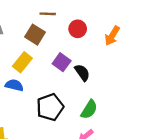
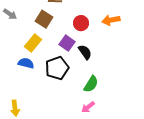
red circle: (78, 29) -> (81, 23), moved
orange arrow: (112, 36) -> (111, 20), turned 48
black pentagon: (50, 107) -> (57, 68), moved

